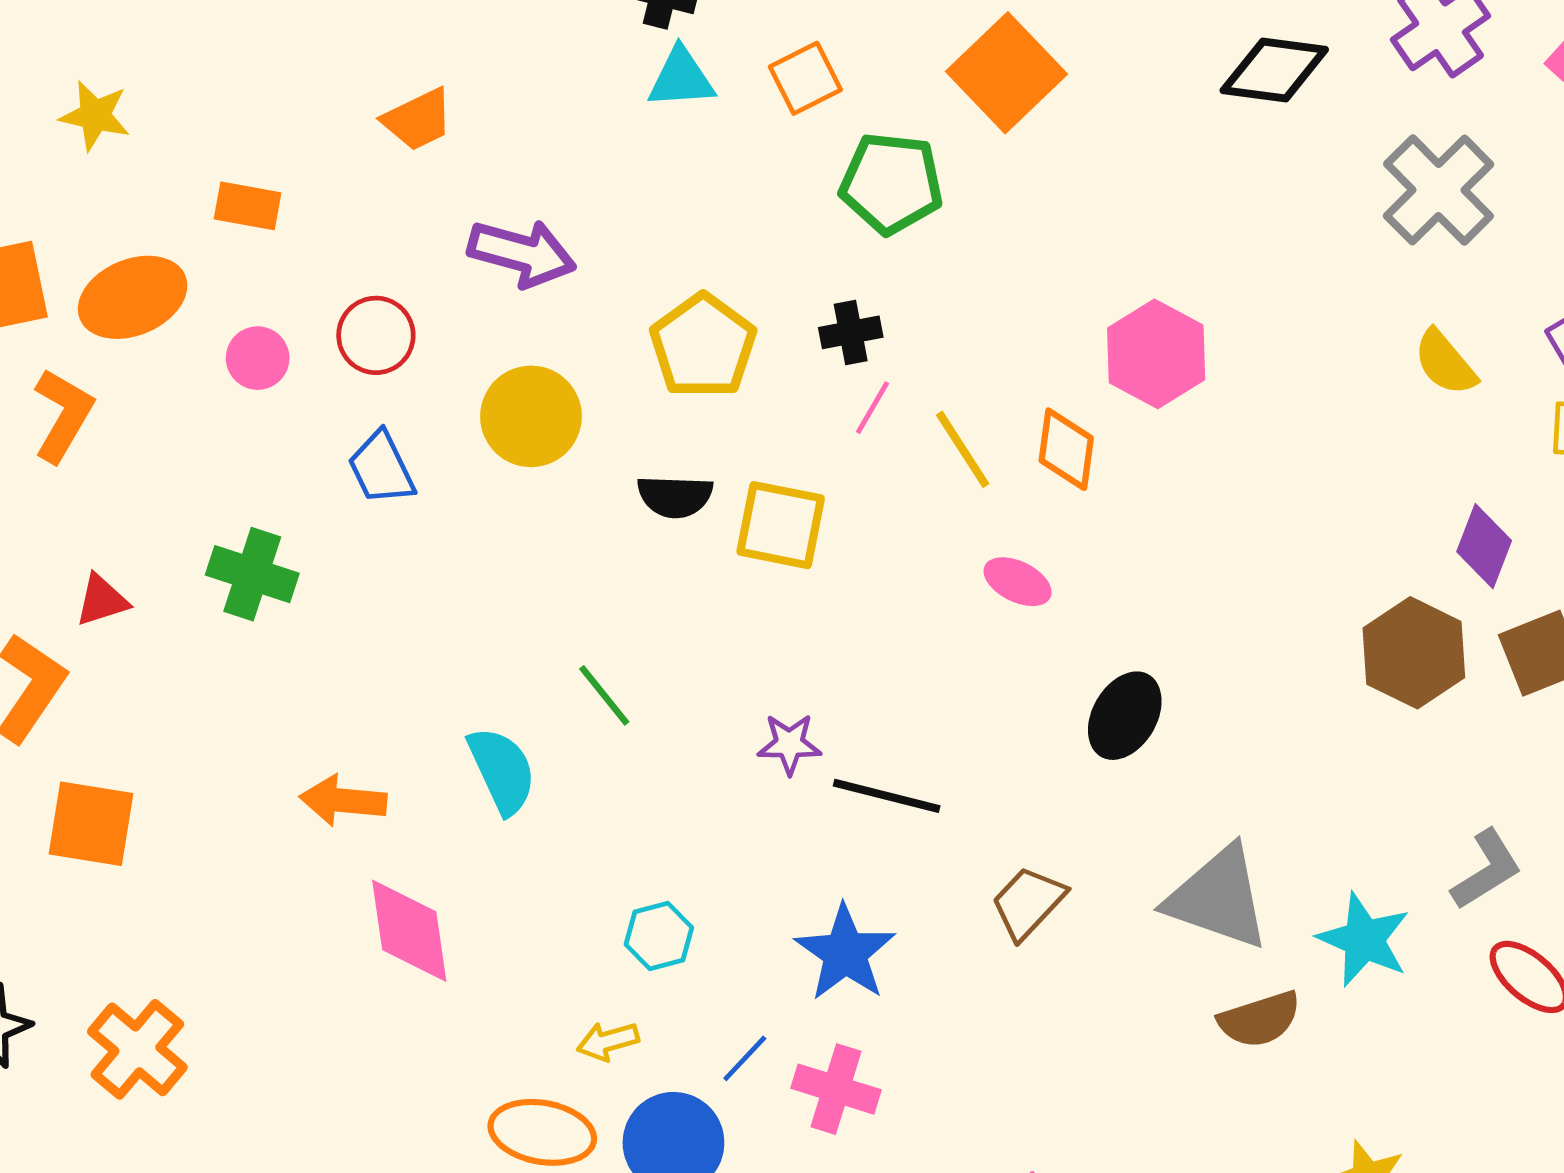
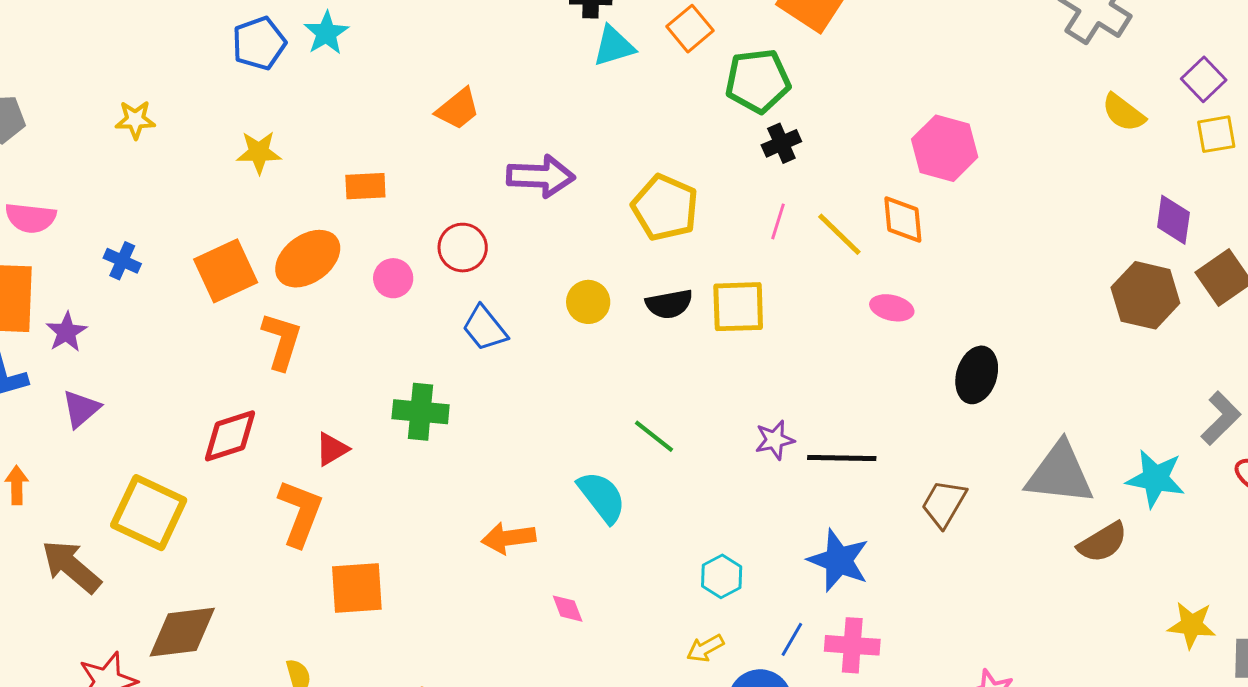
black cross: (851, 332) -> (781, 143), moved
yellow circle: (531, 416) -> (588, 302), moved, size x0.7
pink diamond: (409, 931) -> (568, 609), size x0.5

